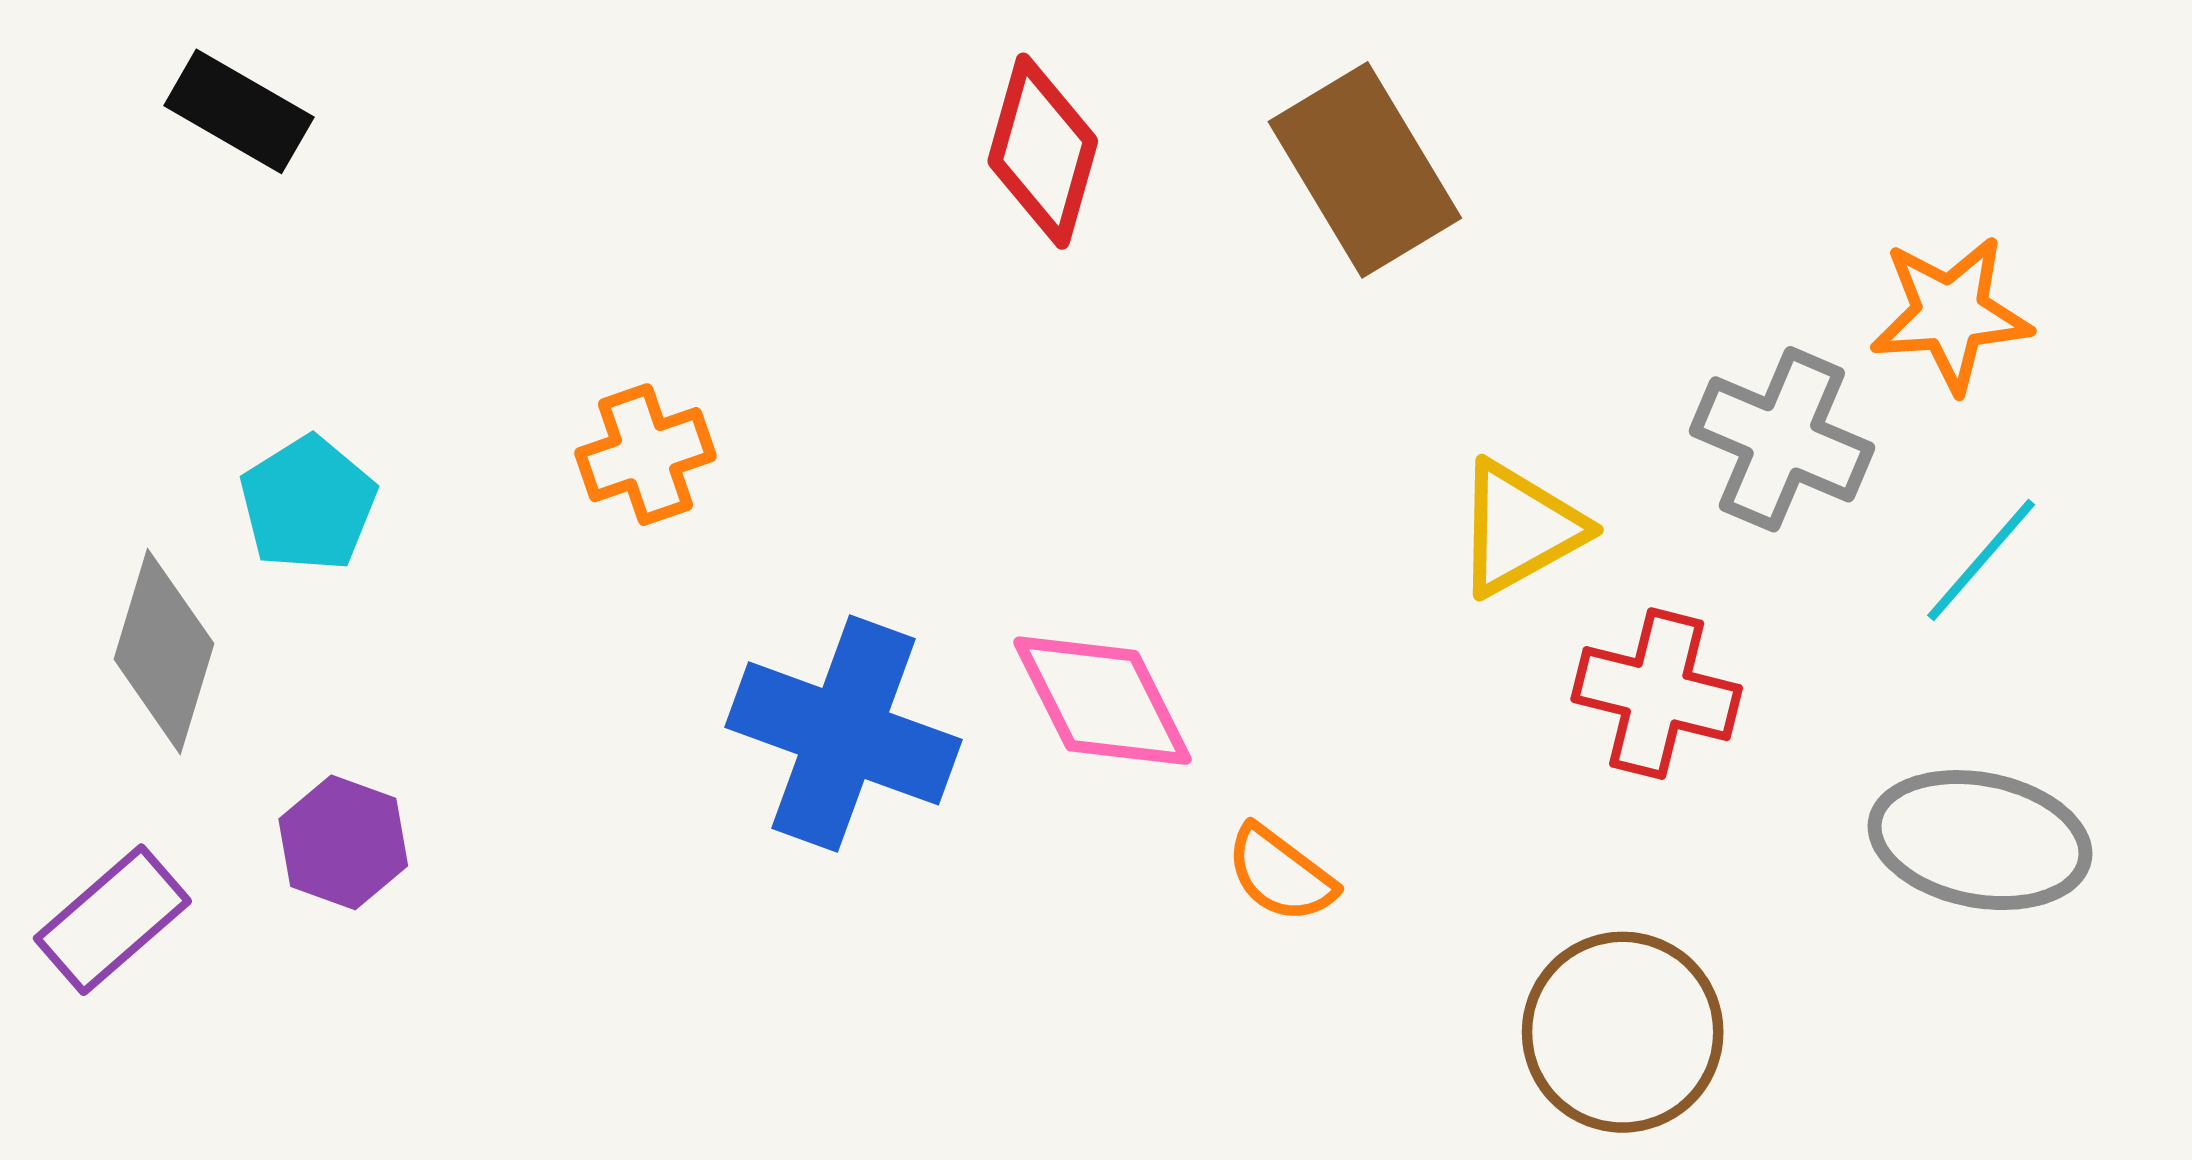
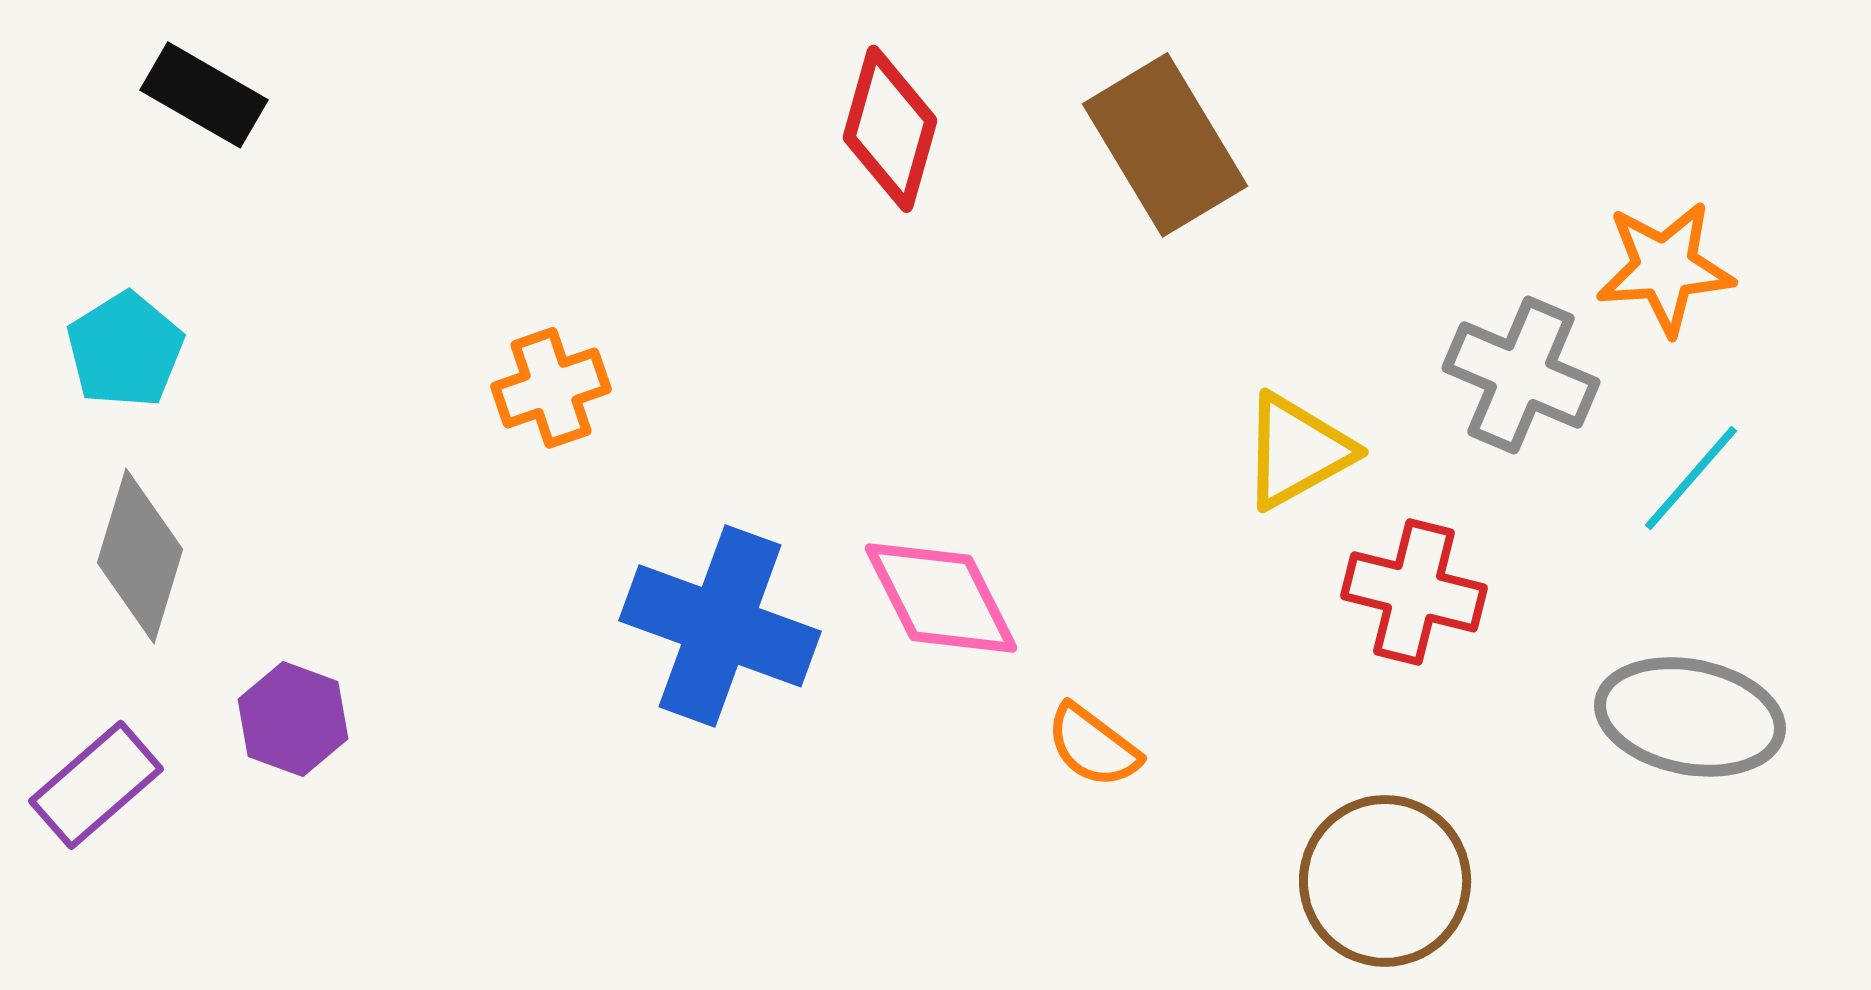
cyan pentagon: (308, 504) -> (125, 350), moved

